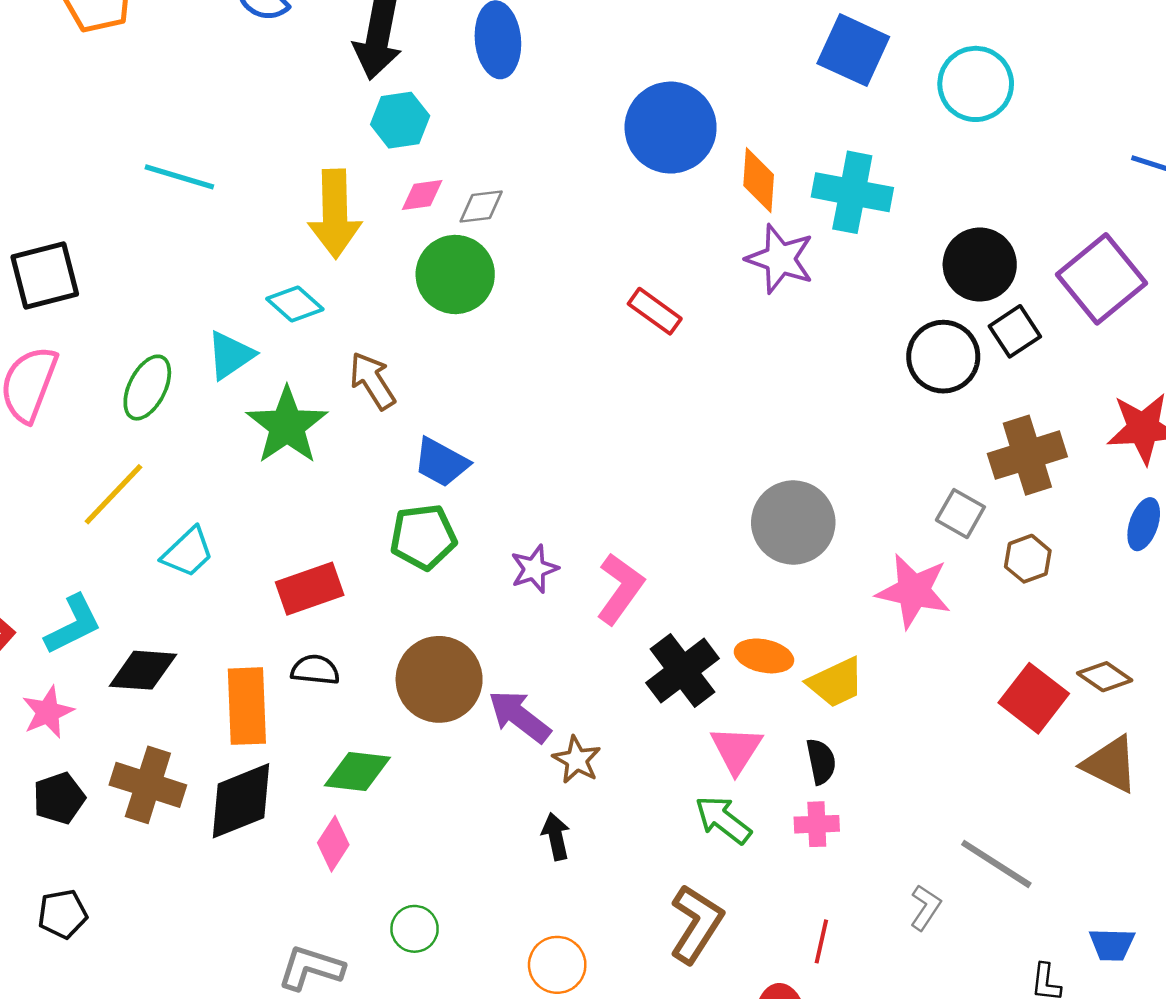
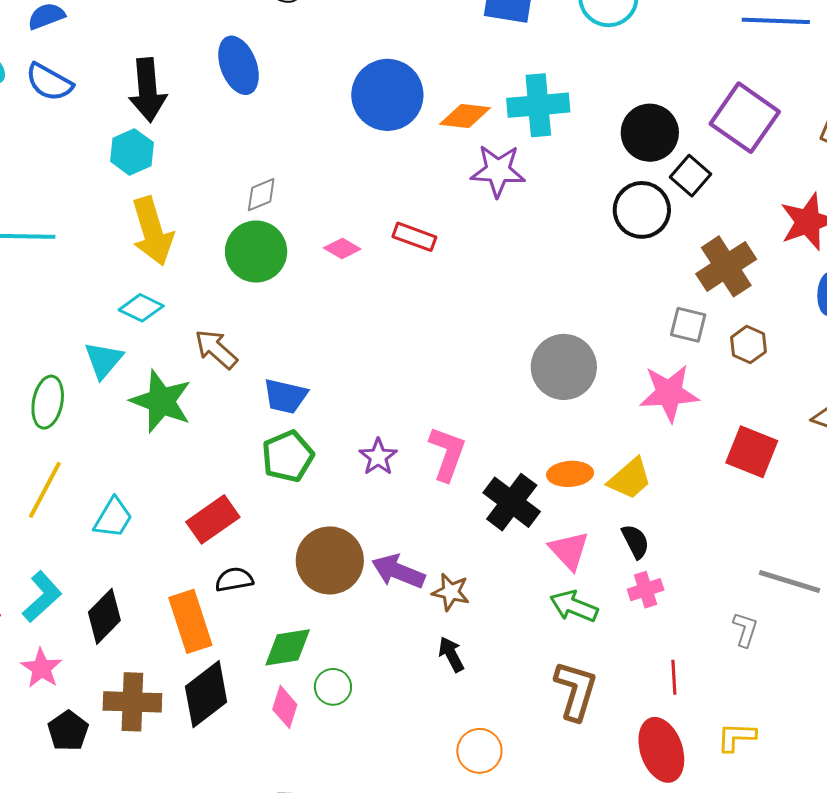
cyan hexagon: (400, 120) -> (132, 152), moved
orange diamond: (759, 180) -> (465, 116), turned -72
pink diamond: (422, 195) -> (342, 248), moved, turned 54
black diamond: (143, 670) -> (104, 616), turned -34
red square: (1034, 698) -> (752, 452), moved
green circle: (415, 929) -> (333, 687), moved

